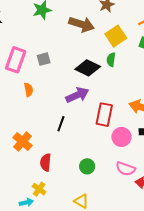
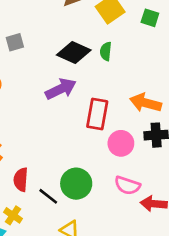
green semicircle: (111, 60) -> (106, 51), moved
black line: (61, 124) -> (48, 196), moved, turned -70
green circle: (87, 166) -> (76, 184), size x1.5

